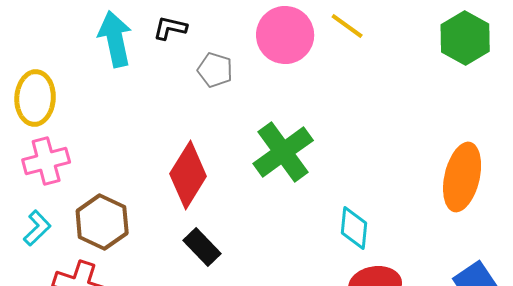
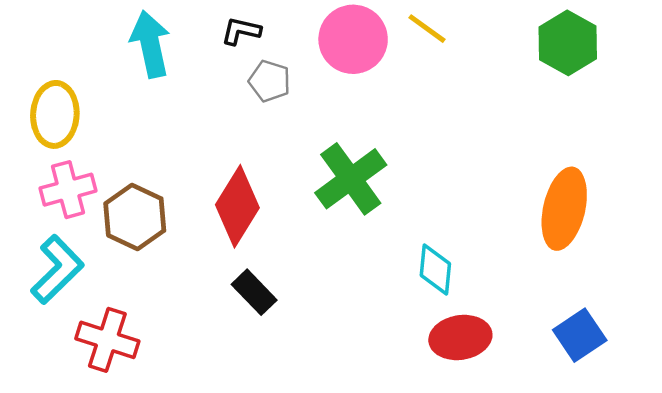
black L-shape: (170, 28) -> (241, 31), moved
brown hexagon: (102, 222) -> (135, 217), moved
cyan L-shape: (37, 228) -> (57, 269), size x1.6

